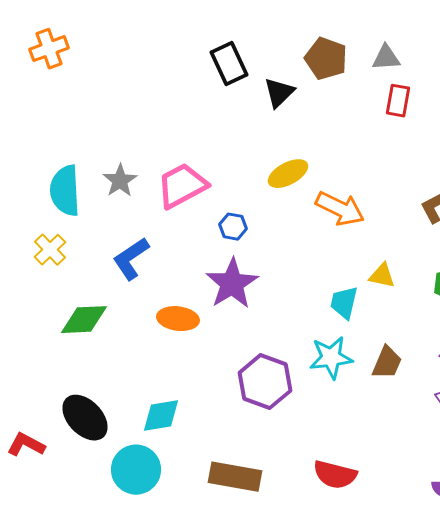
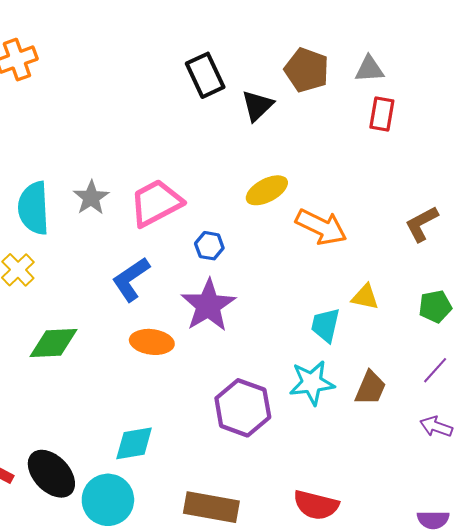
blue L-shape: (131, 259) -> (131, 279), moved
black ellipse: (85, 418) -> (51, 474), moved

